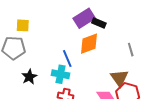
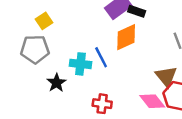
yellow square: (23, 25) -> (44, 21), turned -32
cyan cross: (60, 74) -> (80, 64), moved

